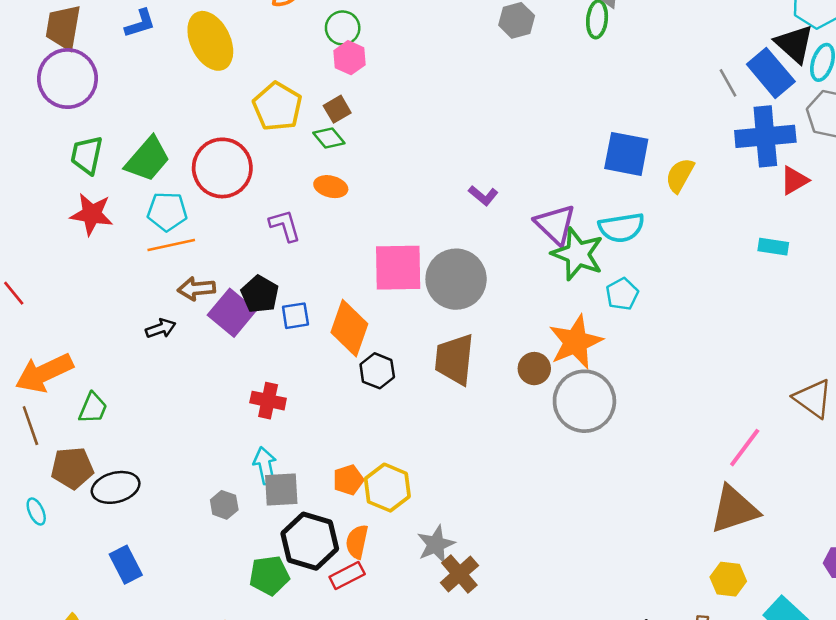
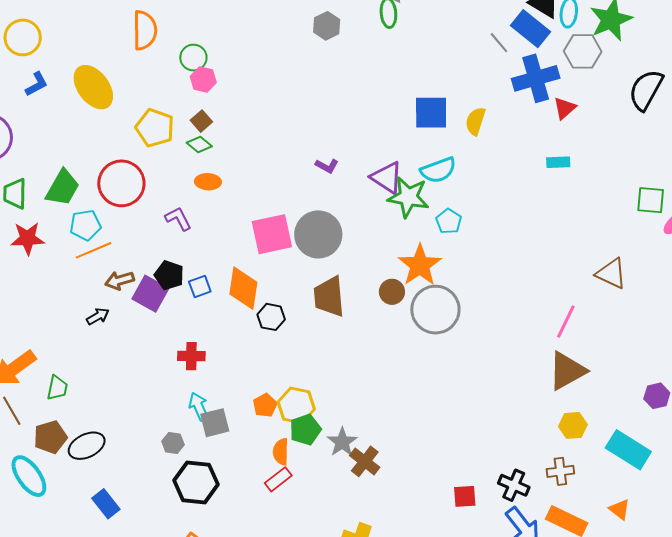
cyan ellipse: (36, 511) -> (29, 476), size x2.0
black hexagon: (310, 541) -> (196, 482), moved
green pentagon: (269, 575) -> (305, 430), moved

